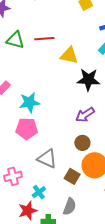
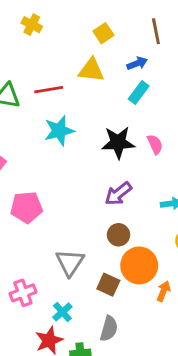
yellow triangle: (69, 55) -> (91, 70), moved
cyan star: (29, 102) -> (59, 131), moved
pink pentagon: (27, 129) -> (26, 207), moved
gray triangle: (47, 159) -> (70, 263), turned 45

